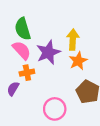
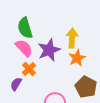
orange cross: (27, 73) -> (29, 69), turned -32

